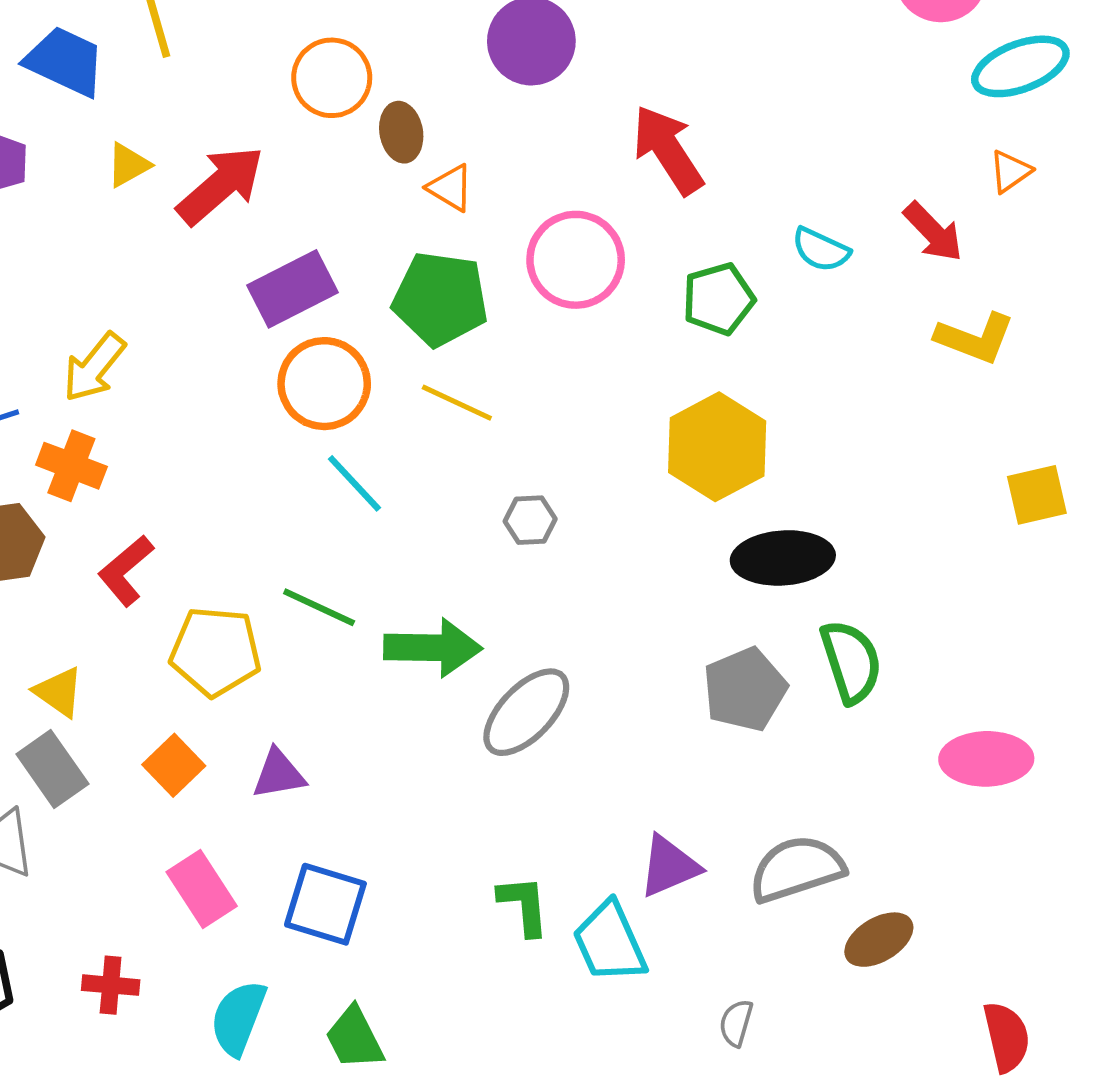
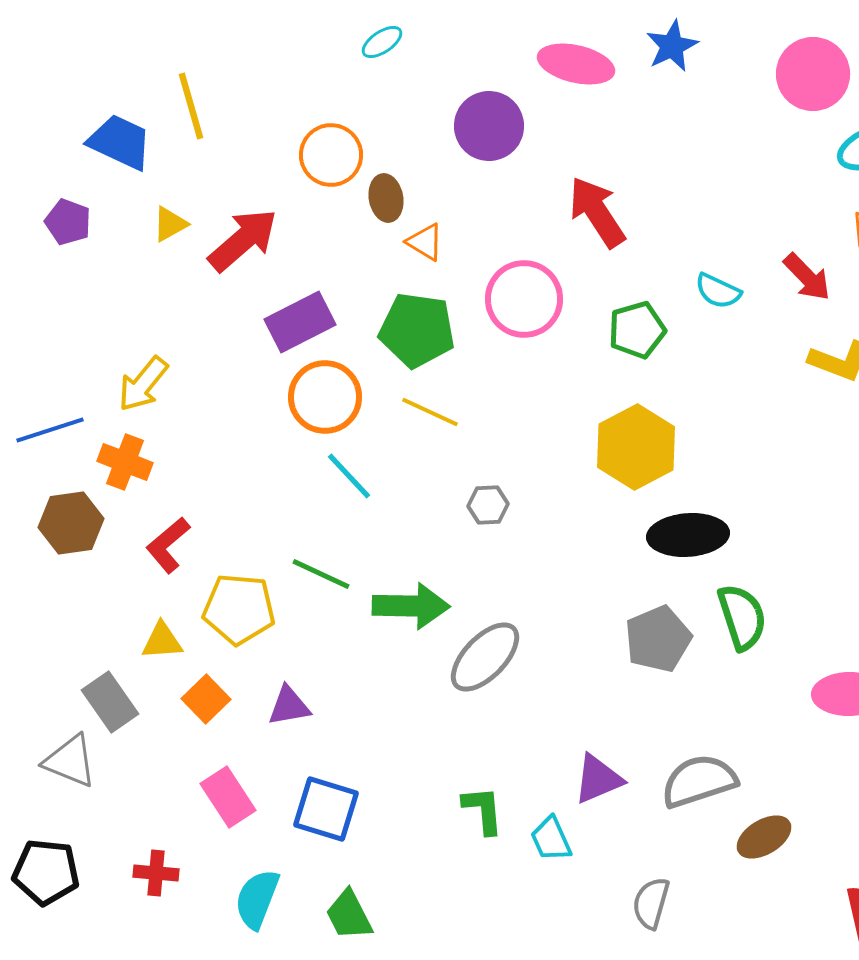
yellow triangle: (59, 692) -> (162, 641), moved, turned -39
cyan trapezoid: (610, 942) -> (551, 839), size x0.7
gray semicircle: (736, 1023) -> (651, 903), size x1.4

